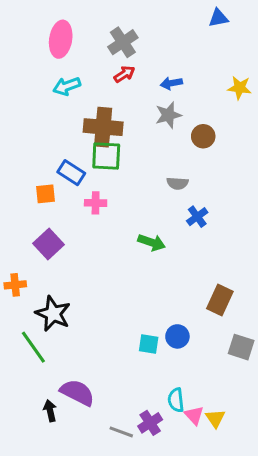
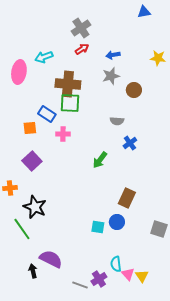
pink ellipse: (61, 39) -> (19, 72), moved
green arrow: (152, 242) -> (100, 160), turned 108
brown rectangle: (220, 300) -> (127, 198), moved

